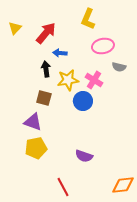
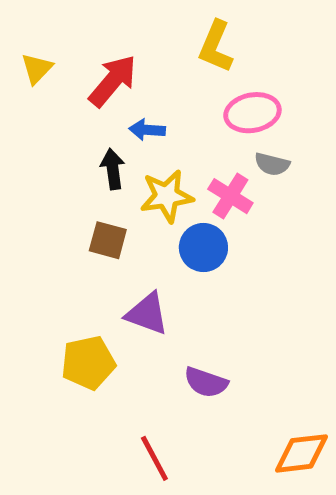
gray semicircle: (119, 67) -> (272, 164), moved
purple triangle: (33, 122) -> (147, 314), moved

